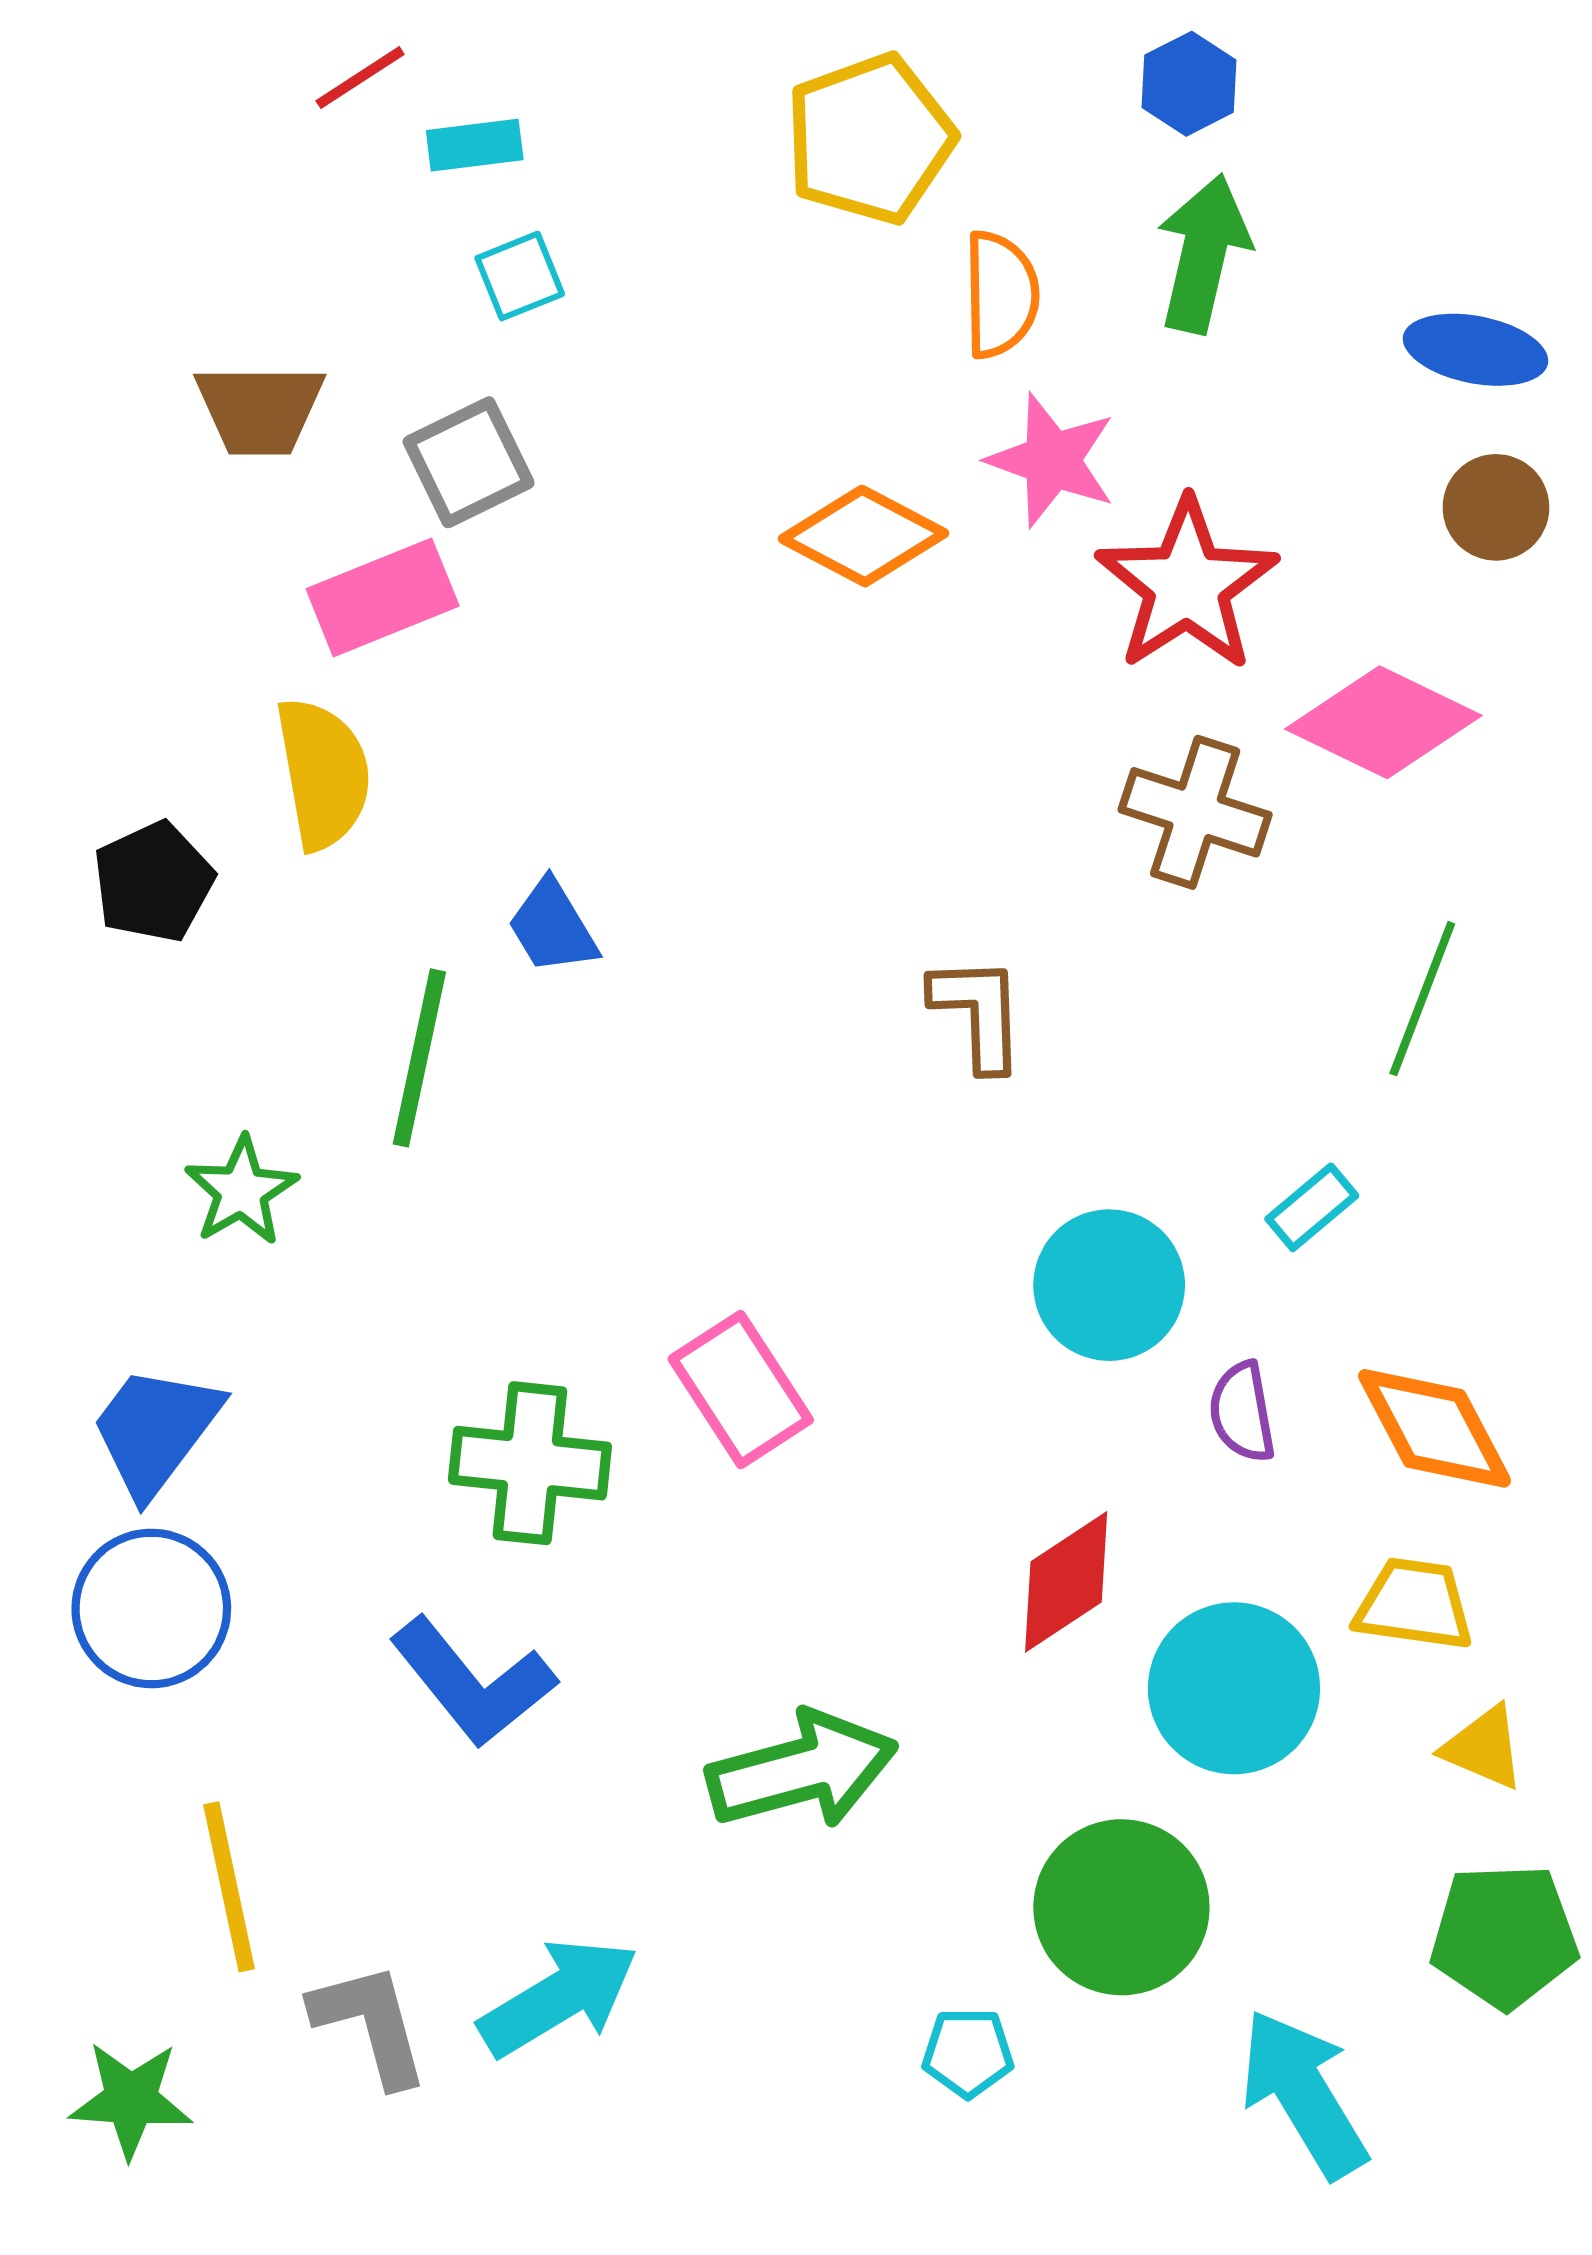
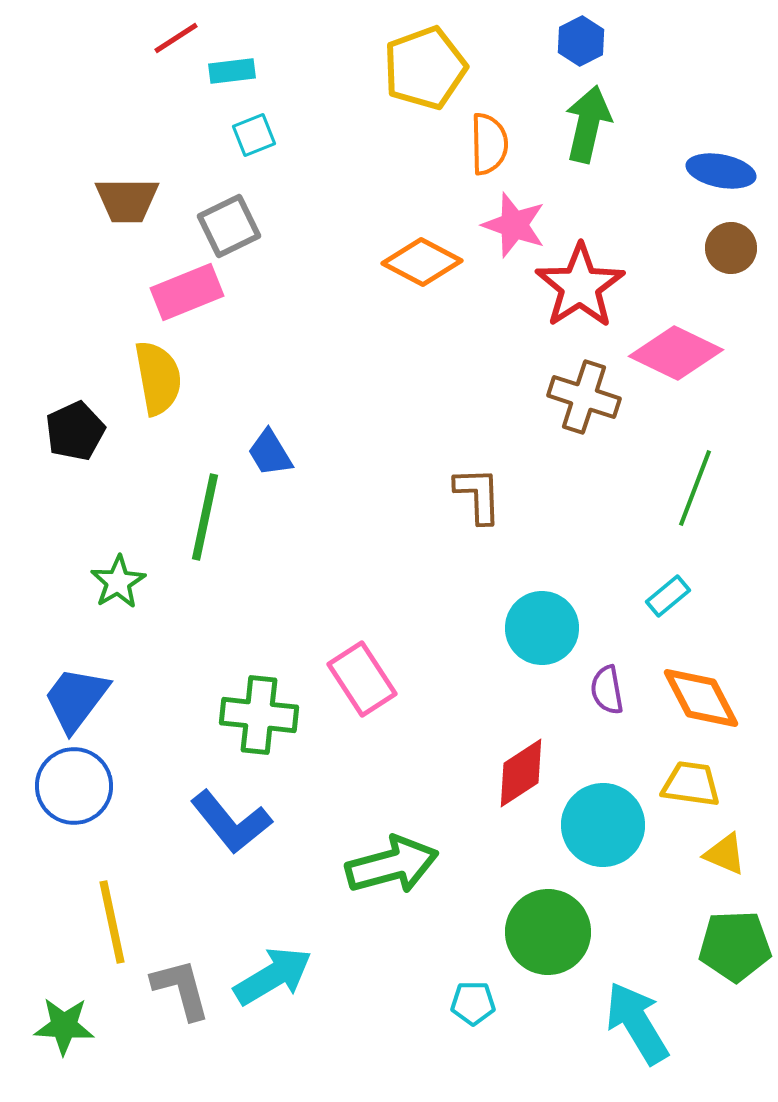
cyan rectangle: (1312, 1207) -> (668, 596), moved

